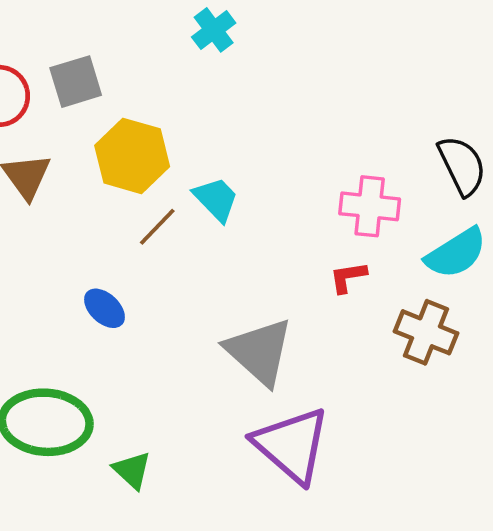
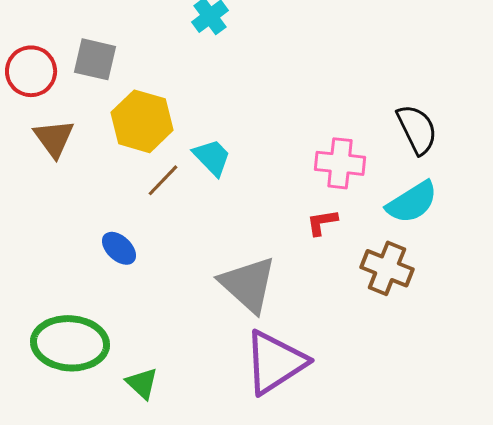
gray square: (76, 82) -> (95, 59), turned 30
purple triangle: (292, 445) -> (275, 362), turned 46

